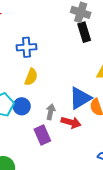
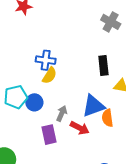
black rectangle: (84, 32) -> (103, 65), moved
blue cross: (27, 47) -> (46, 60), moved

